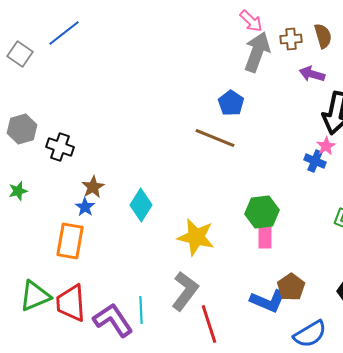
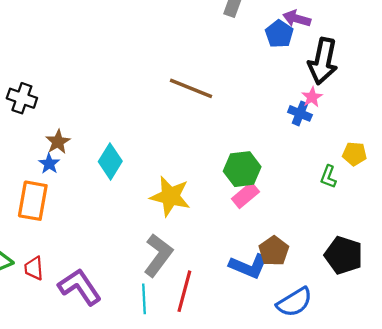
blue pentagon: (231, 103) -> (279, 34), moved
pink rectangle: (265, 236) -> (245, 195), turned 50
red trapezoid: (71, 303) -> (34, 268), size x0.6
cyan line: (141, 310) -> (144, 299), moved
red line: (209, 324) -> (184, 291), turned 33

